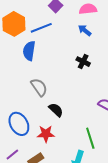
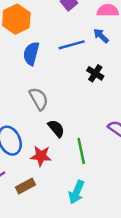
blue line: (41, 28) -> (72, 45), moved
green line: (90, 138) -> (81, 151), moved

